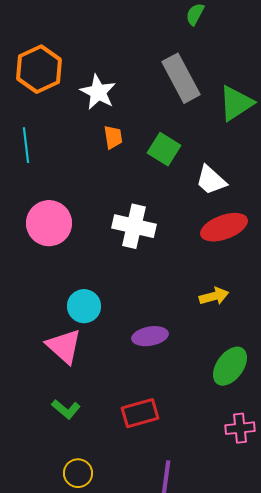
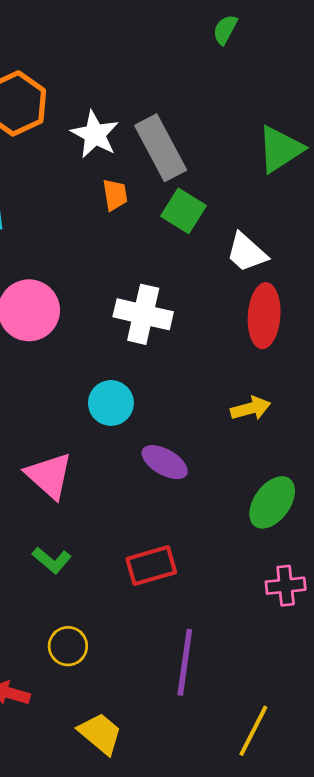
gray rectangle: (181, 78) -> (161, 148), moved
red ellipse: (224, 227) -> (264, 316), turned -66
cyan circle: (84, 306) -> (111, 403), moved
purple ellipse: (150, 336) -> (165, 462), turned 40

